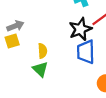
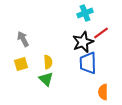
gray arrow: (15, 26) -> (23, 39), turned -98
yellow square: (12, 41) -> (21, 64), moved

